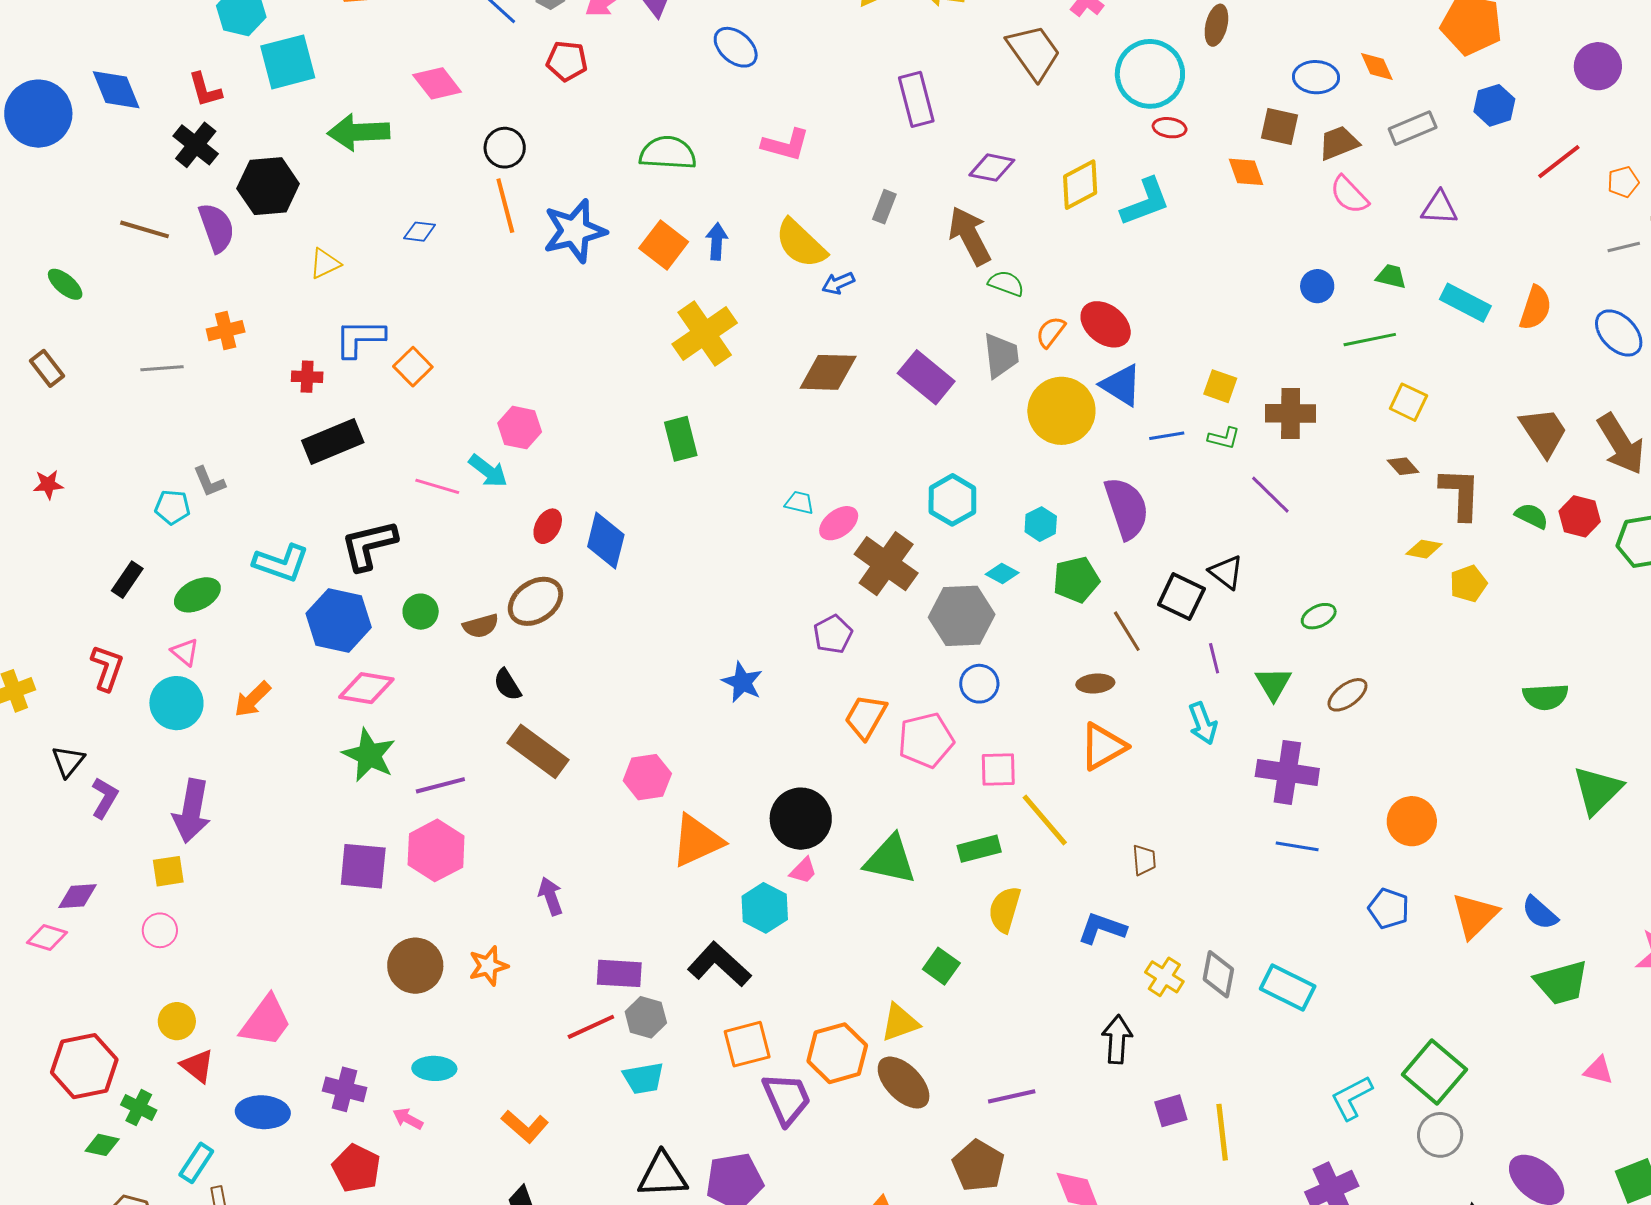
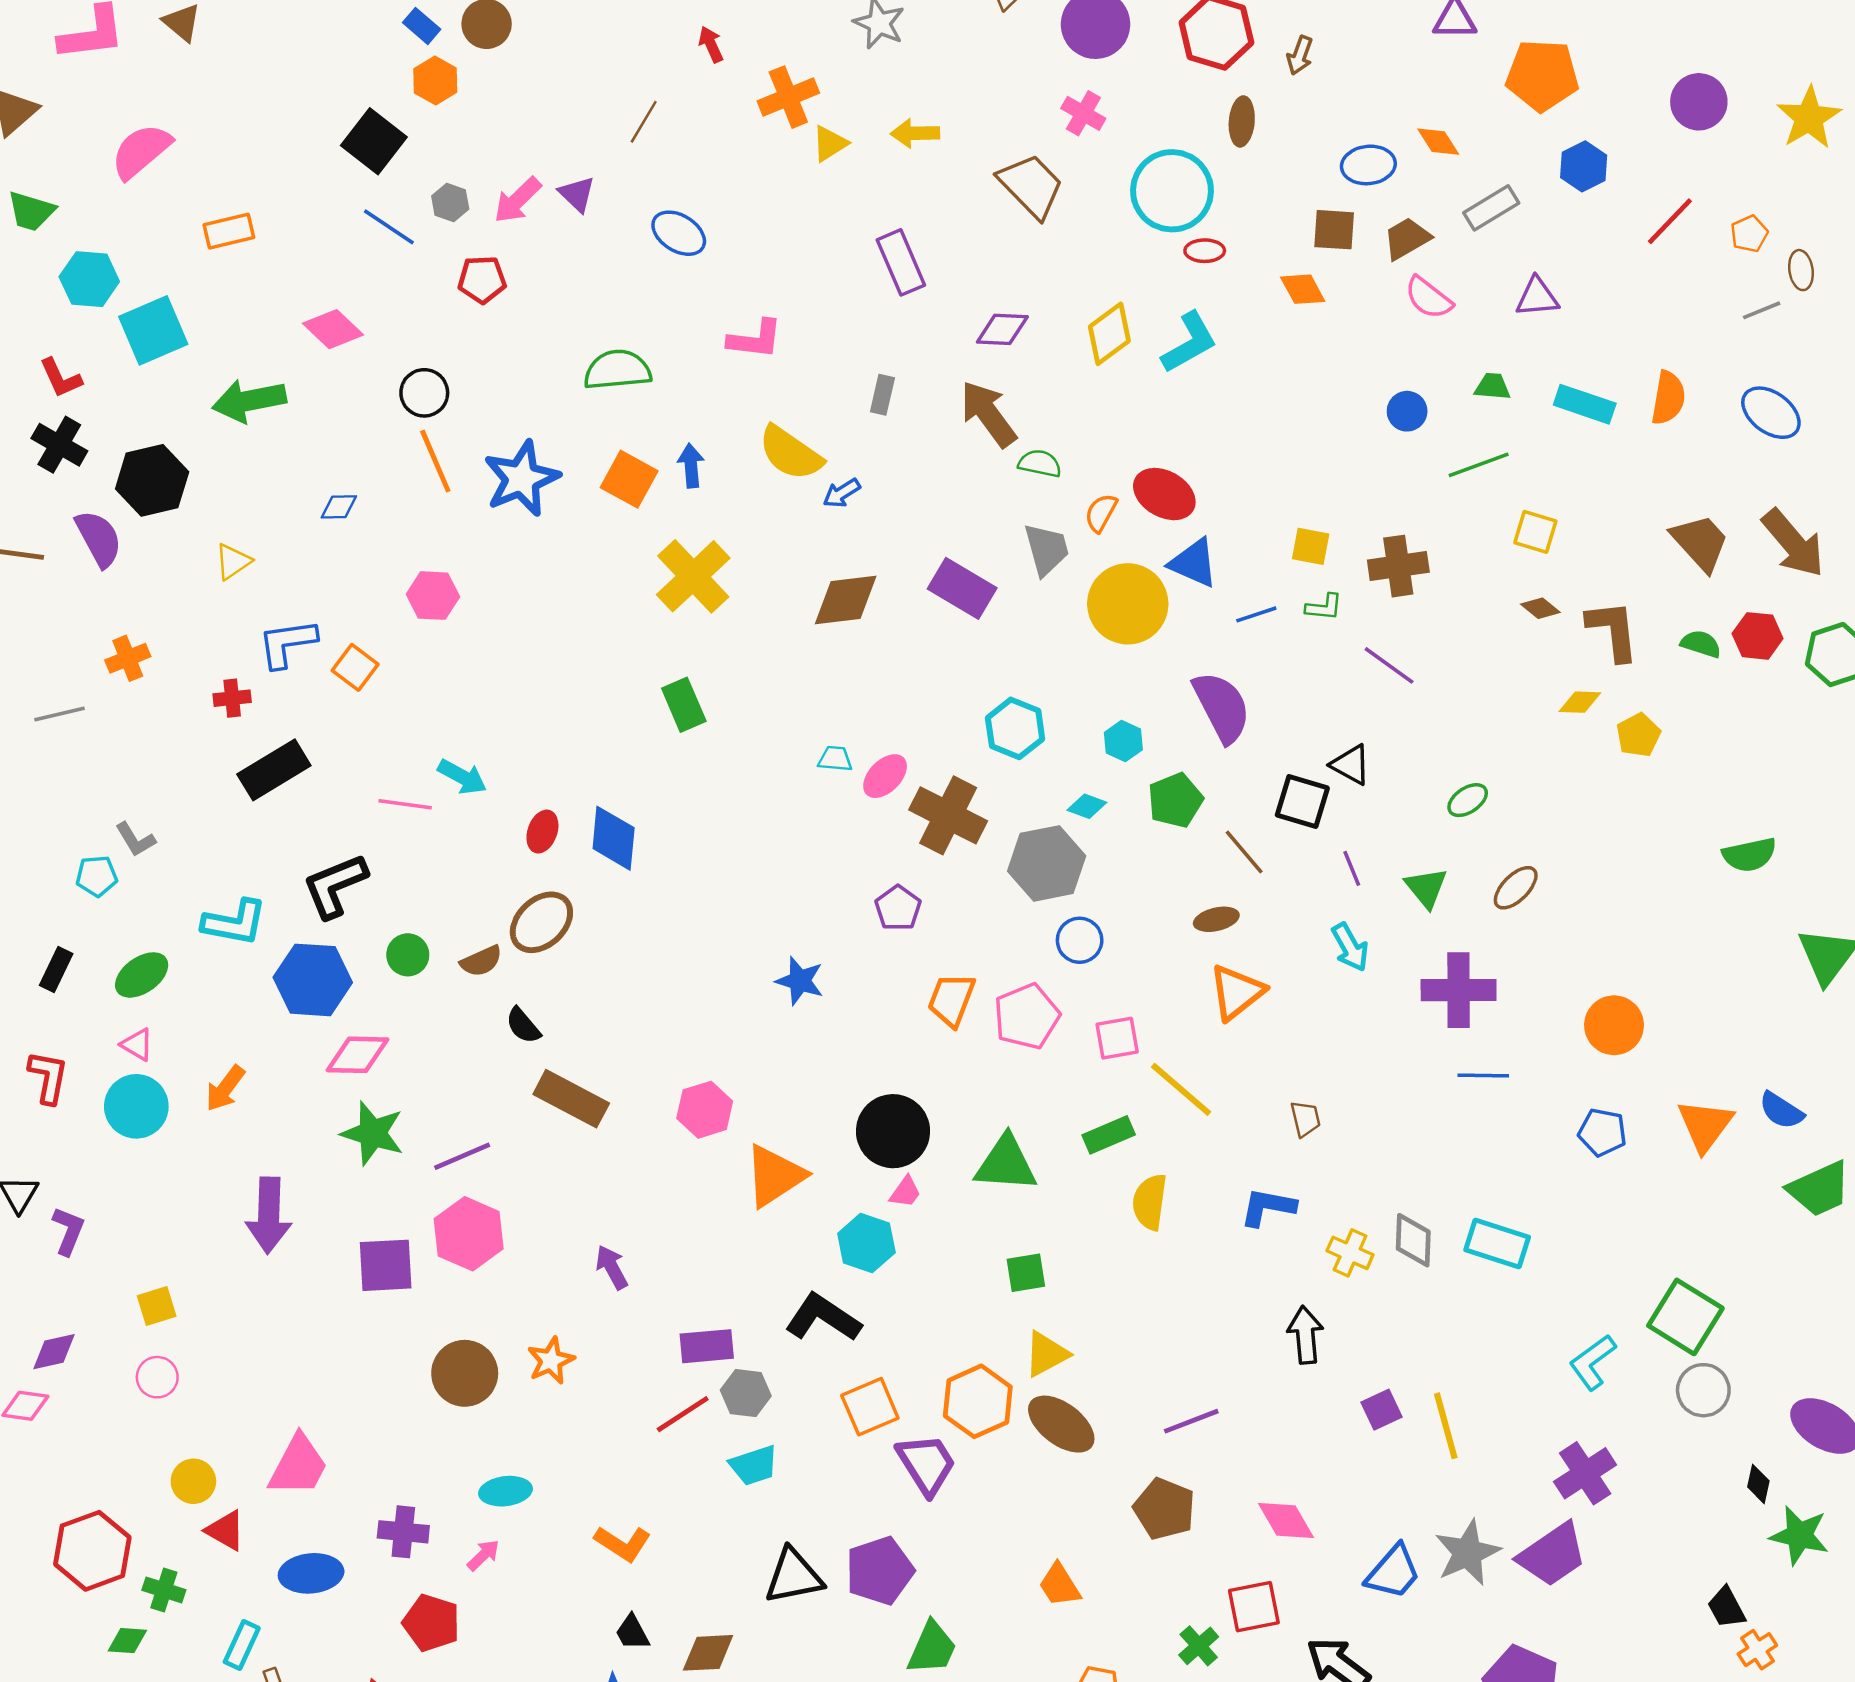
pink hexagon: (520, 428) -> (433, 596), moved
purple arrow: (192, 811) -> (269, 1215), moved
green square: (941, 966) -> (1026, 1273), moved, turned -36
pink arrow: (408, 1119) -> (483, 1555), turned 116

